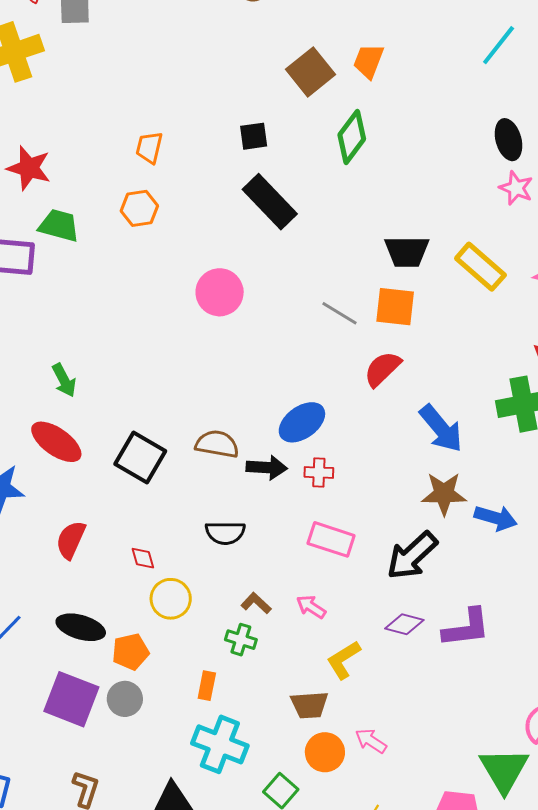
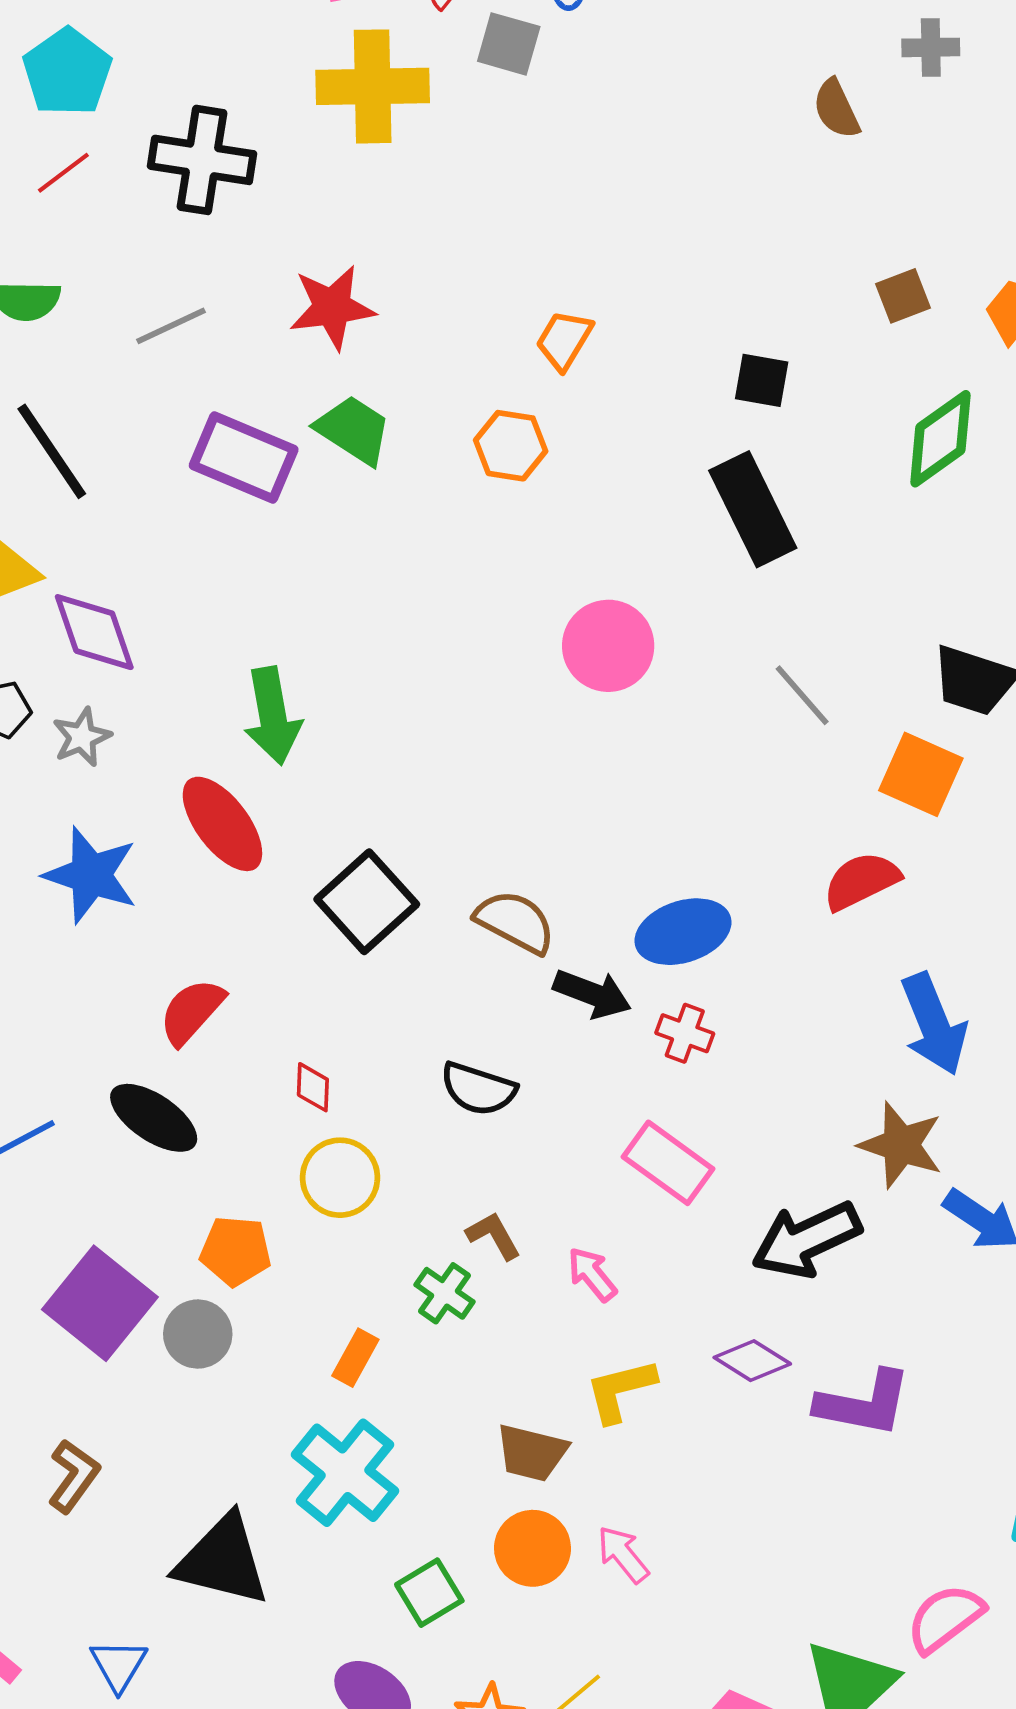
brown square: (310, 72) -> (903, 296), size x0.6
red star: (29, 168) -> (332, 307), turned 30
gray line: (339, 313) -> (802, 695), moved
green arrow: (64, 380) -> (273, 716), size x1.4
black ellipse: (81, 627) -> (154, 1118), moved

